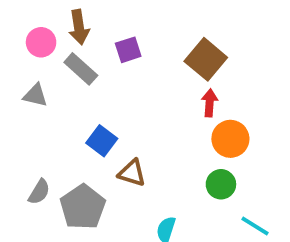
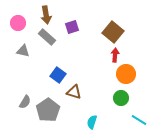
pink circle: (41, 42) -> (18, 23), moved

